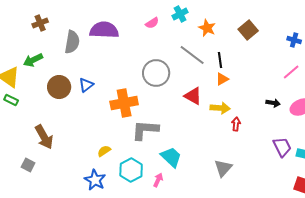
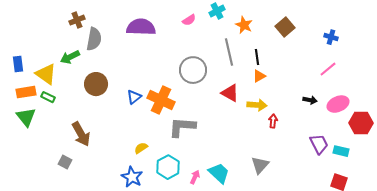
gray semicircle: (72, 42) -> (94, 39), moved
gray line: (192, 55) -> (229, 52), turned 40
blue triangle: (86, 85) -> (134, 97), moved
orange cross: (124, 103) -> (161, 100), turned 36
cyan trapezoid: (171, 157) -> (219, 173), moved

